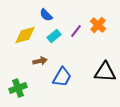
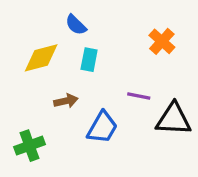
purple line: (76, 31) -> (139, 96), moved, turned 64
cyan rectangle: (54, 36) -> (89, 60), turned -40

